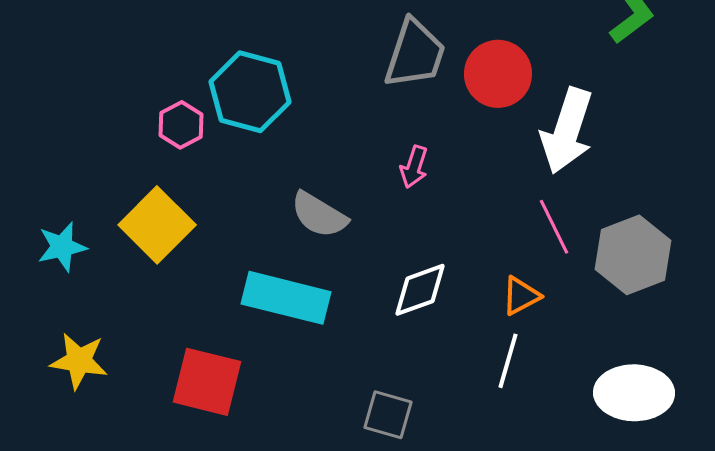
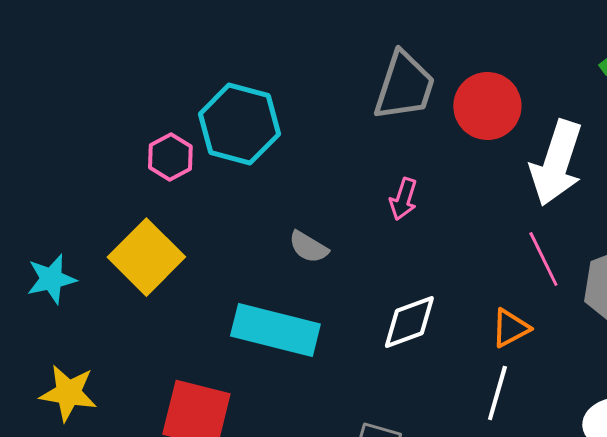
gray semicircle: (319, 215) -> (308, 247), size x0.7

